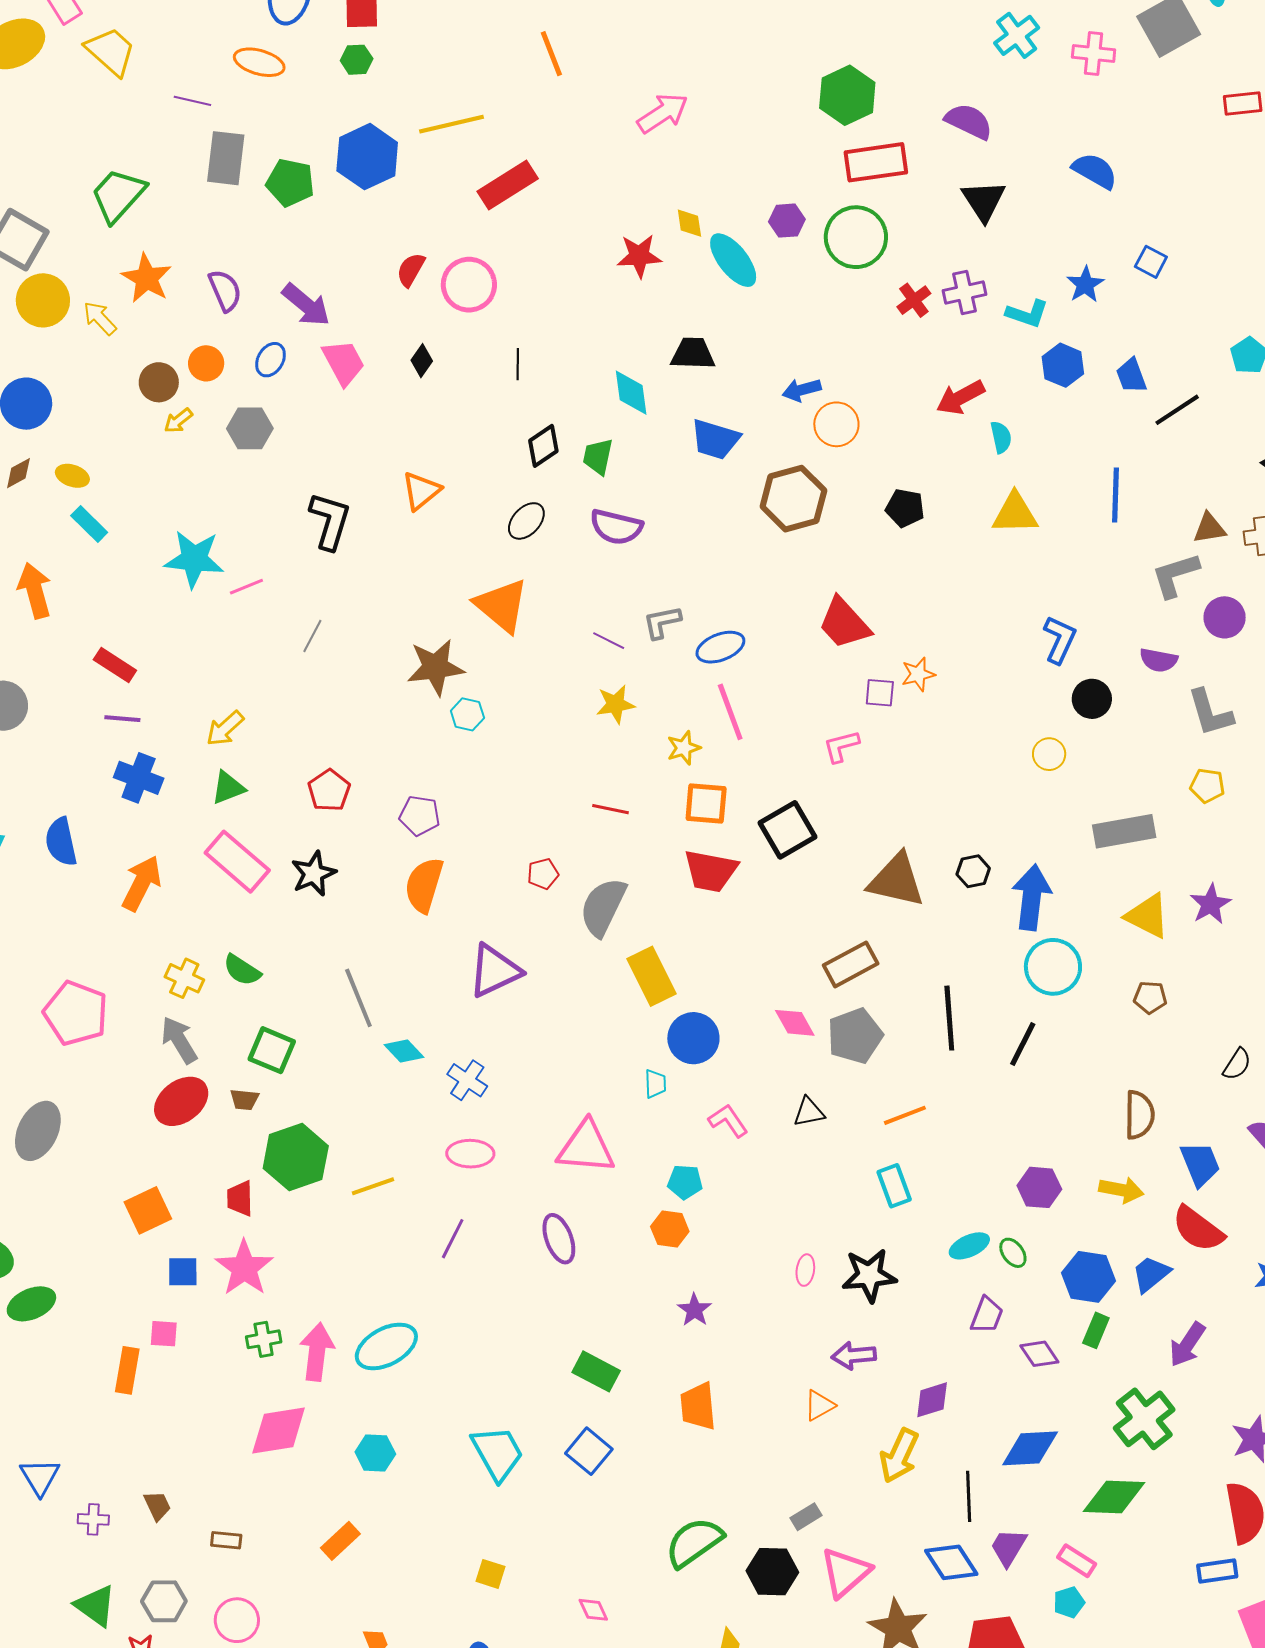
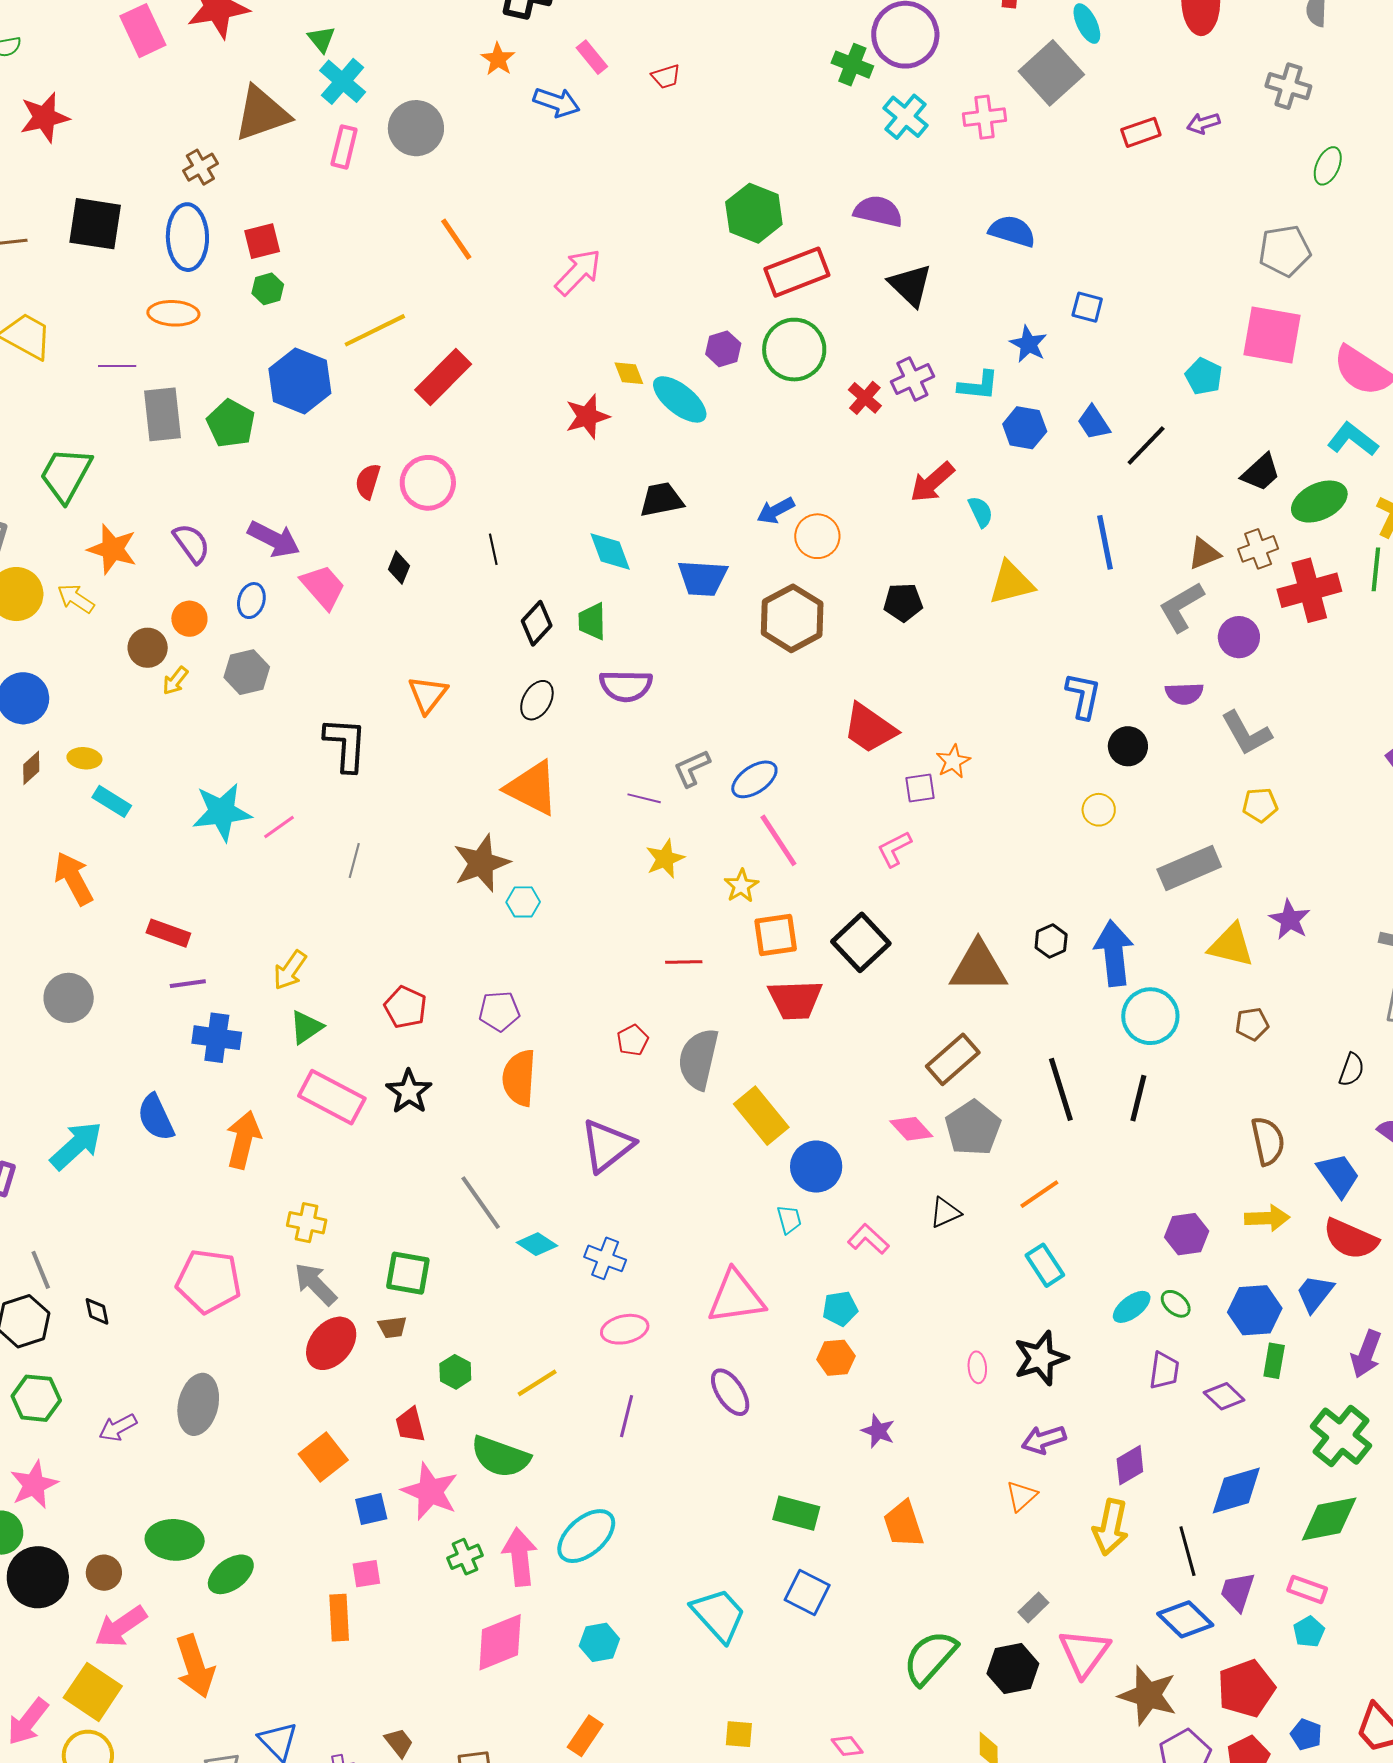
green pentagon: (290, 183) -> (231, 424), turned 30
green semicircle: (242, 970) -> (500, 1457), moved, size x1.5
green hexagon: (296, 1157) -> (455, 1372), size x0.5

